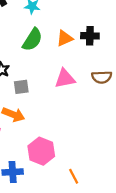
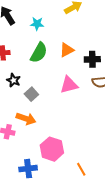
black cross: (90, 36) -> (92, 59), moved
gray square: (21, 87) -> (31, 94), turned -32

